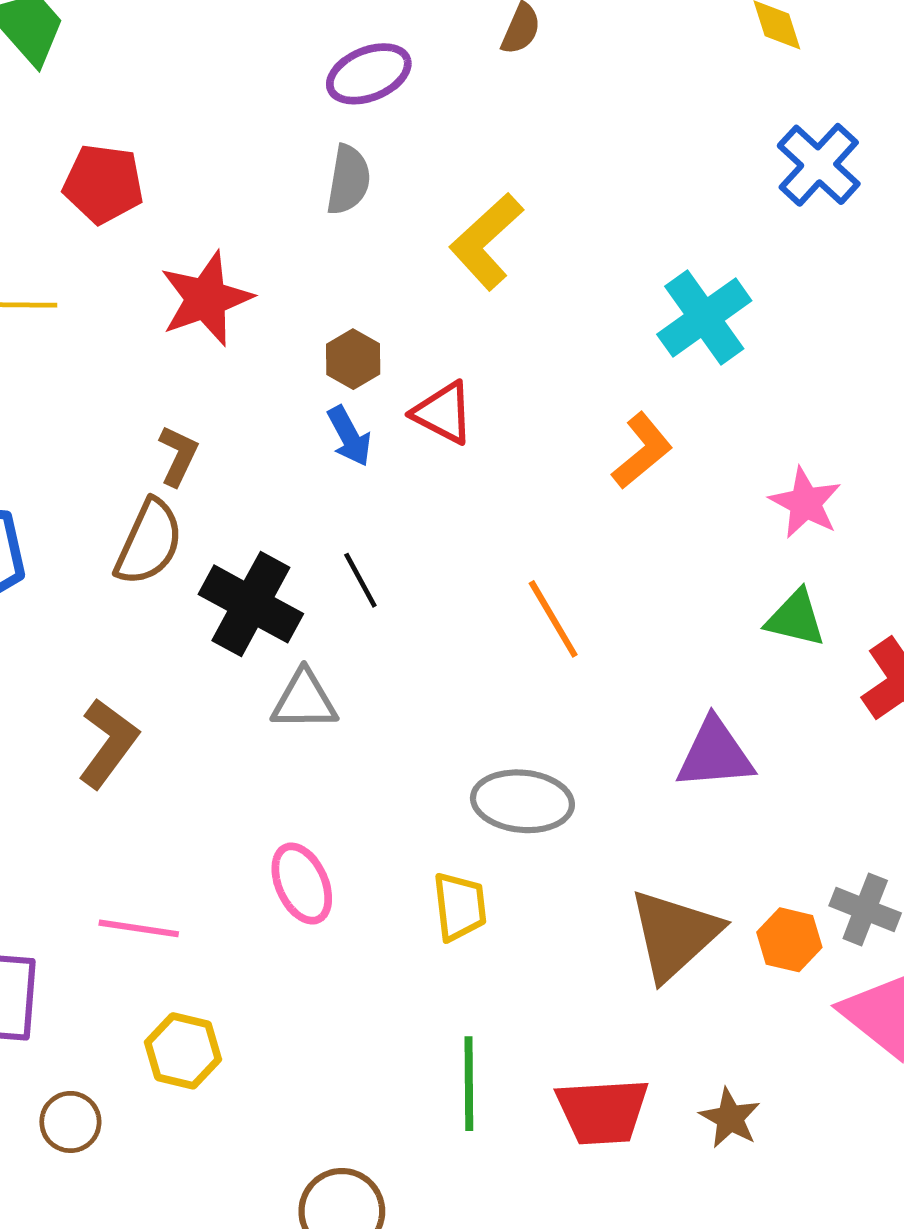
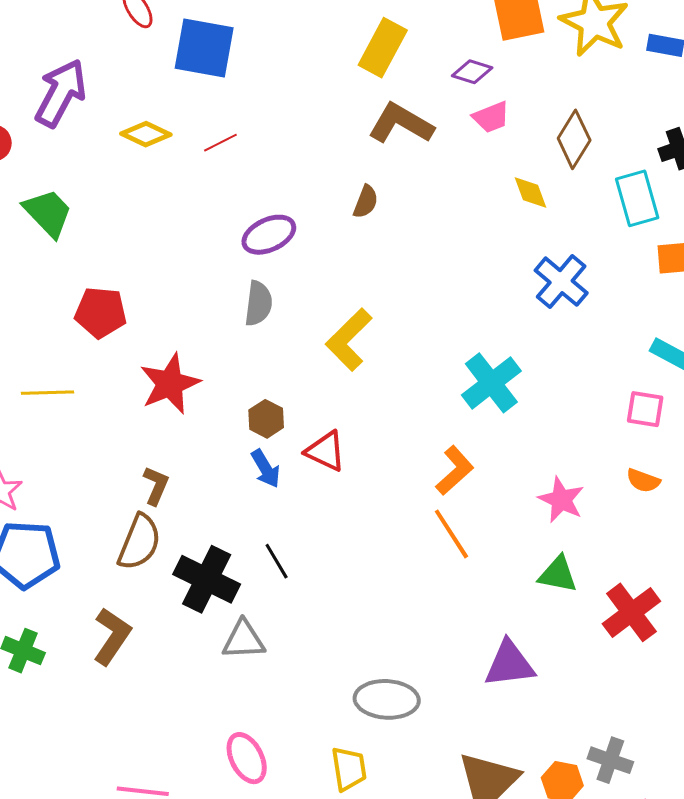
orange line: (553, 619) -> (451, 534), moved
brown L-shape: (108, 743) -> (112, 636), moved

